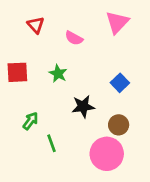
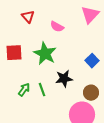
green star: (58, 74) -> (45, 54), size x1.6
green line: (52, 143) -> (42, 90), moved

